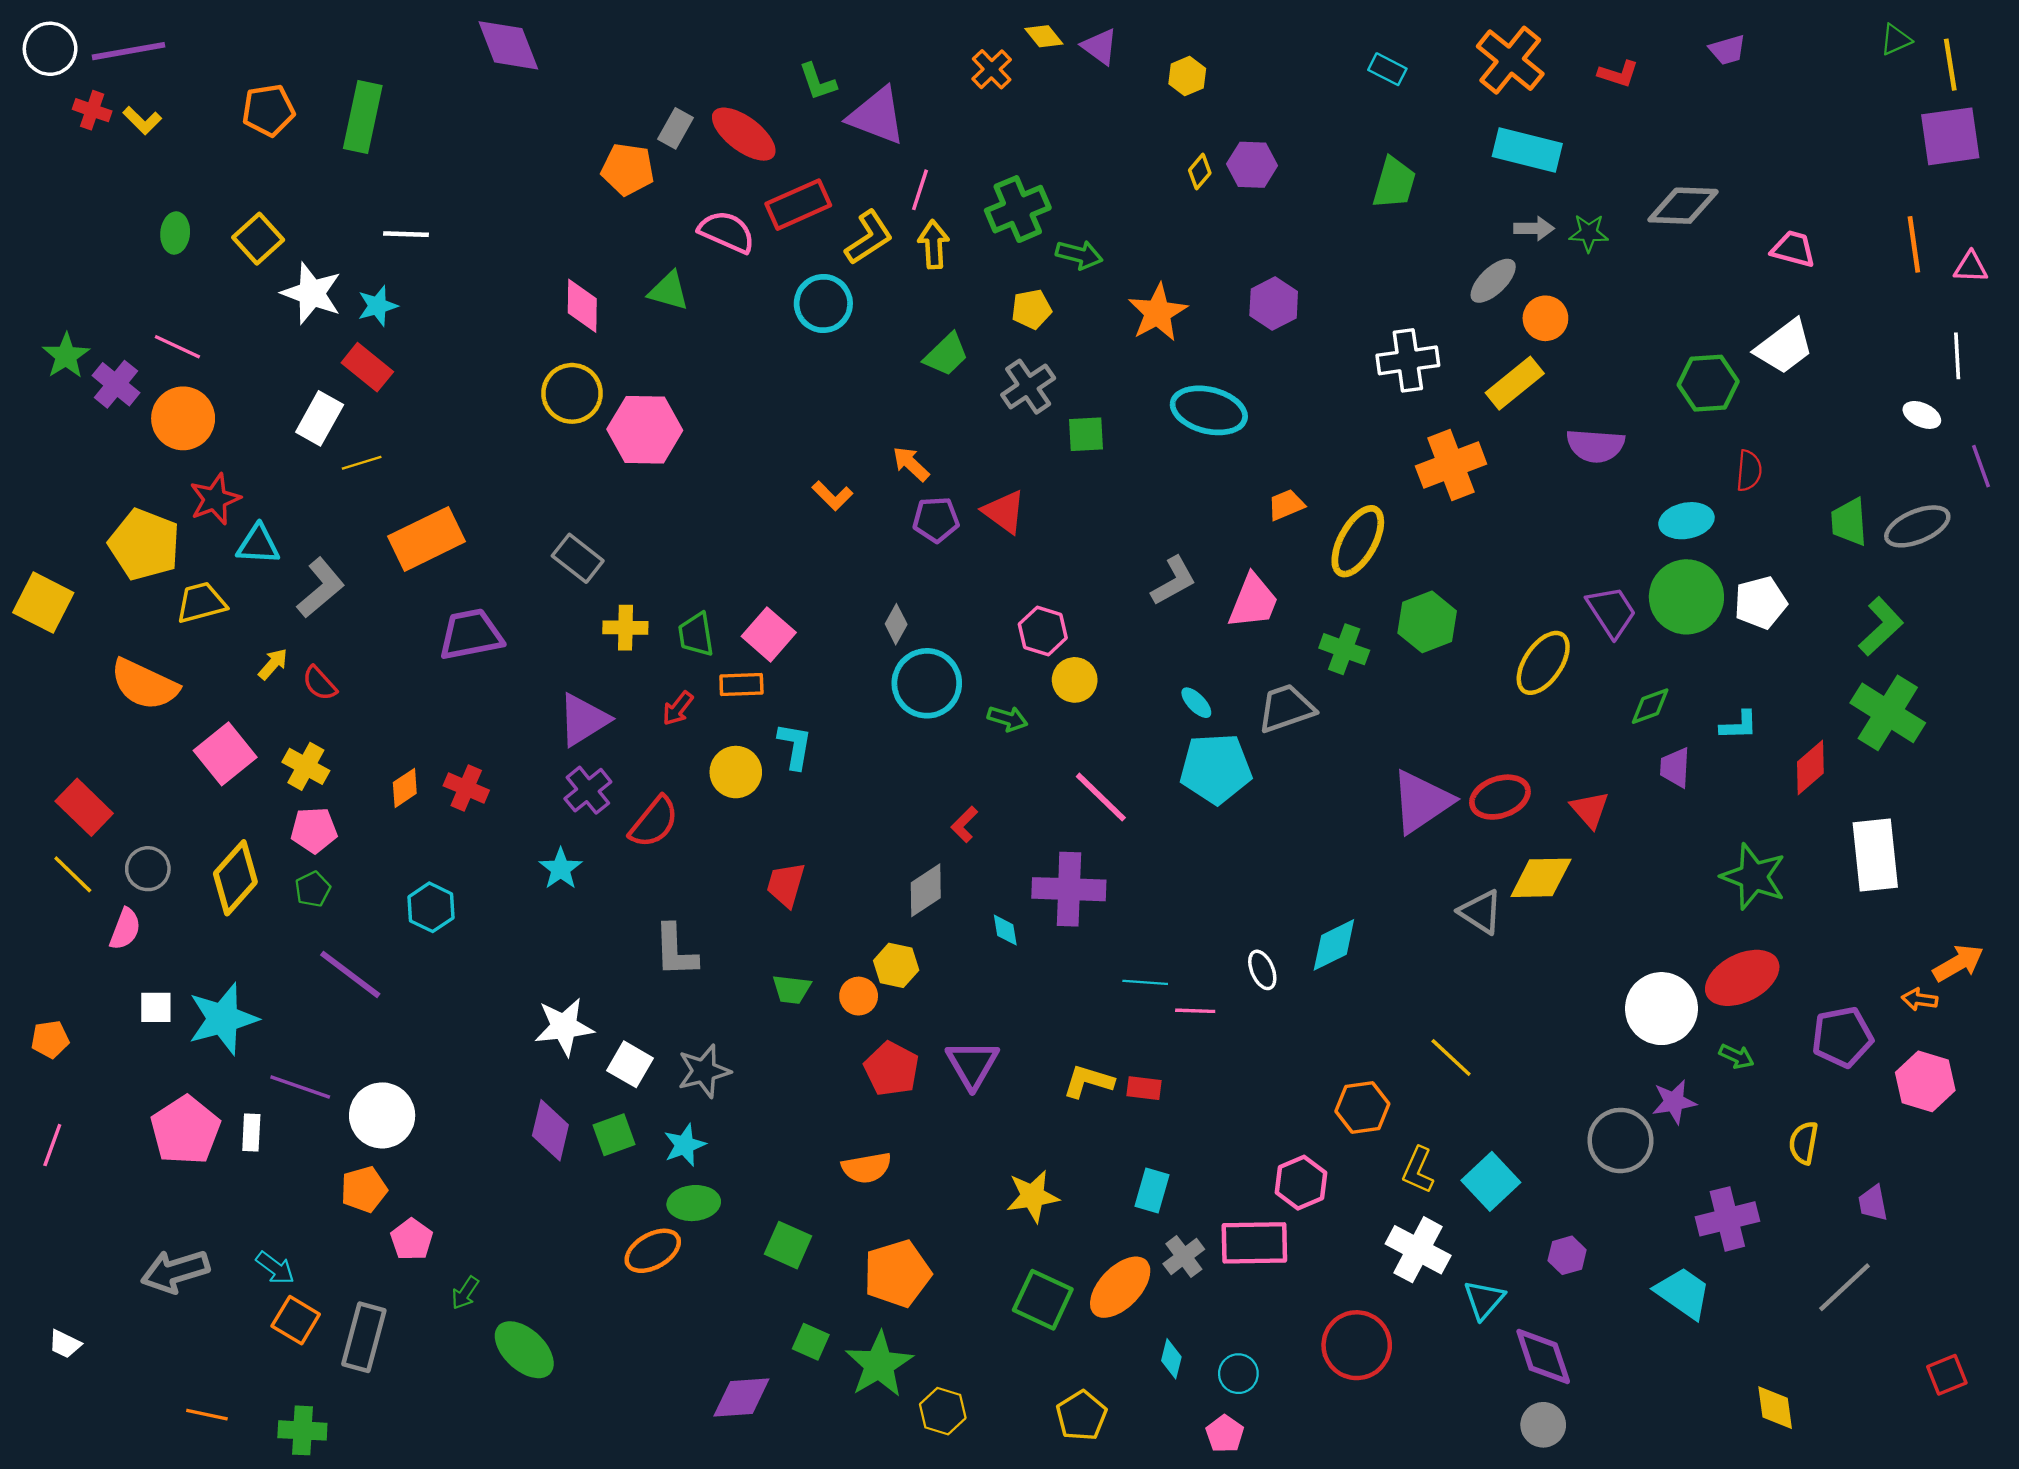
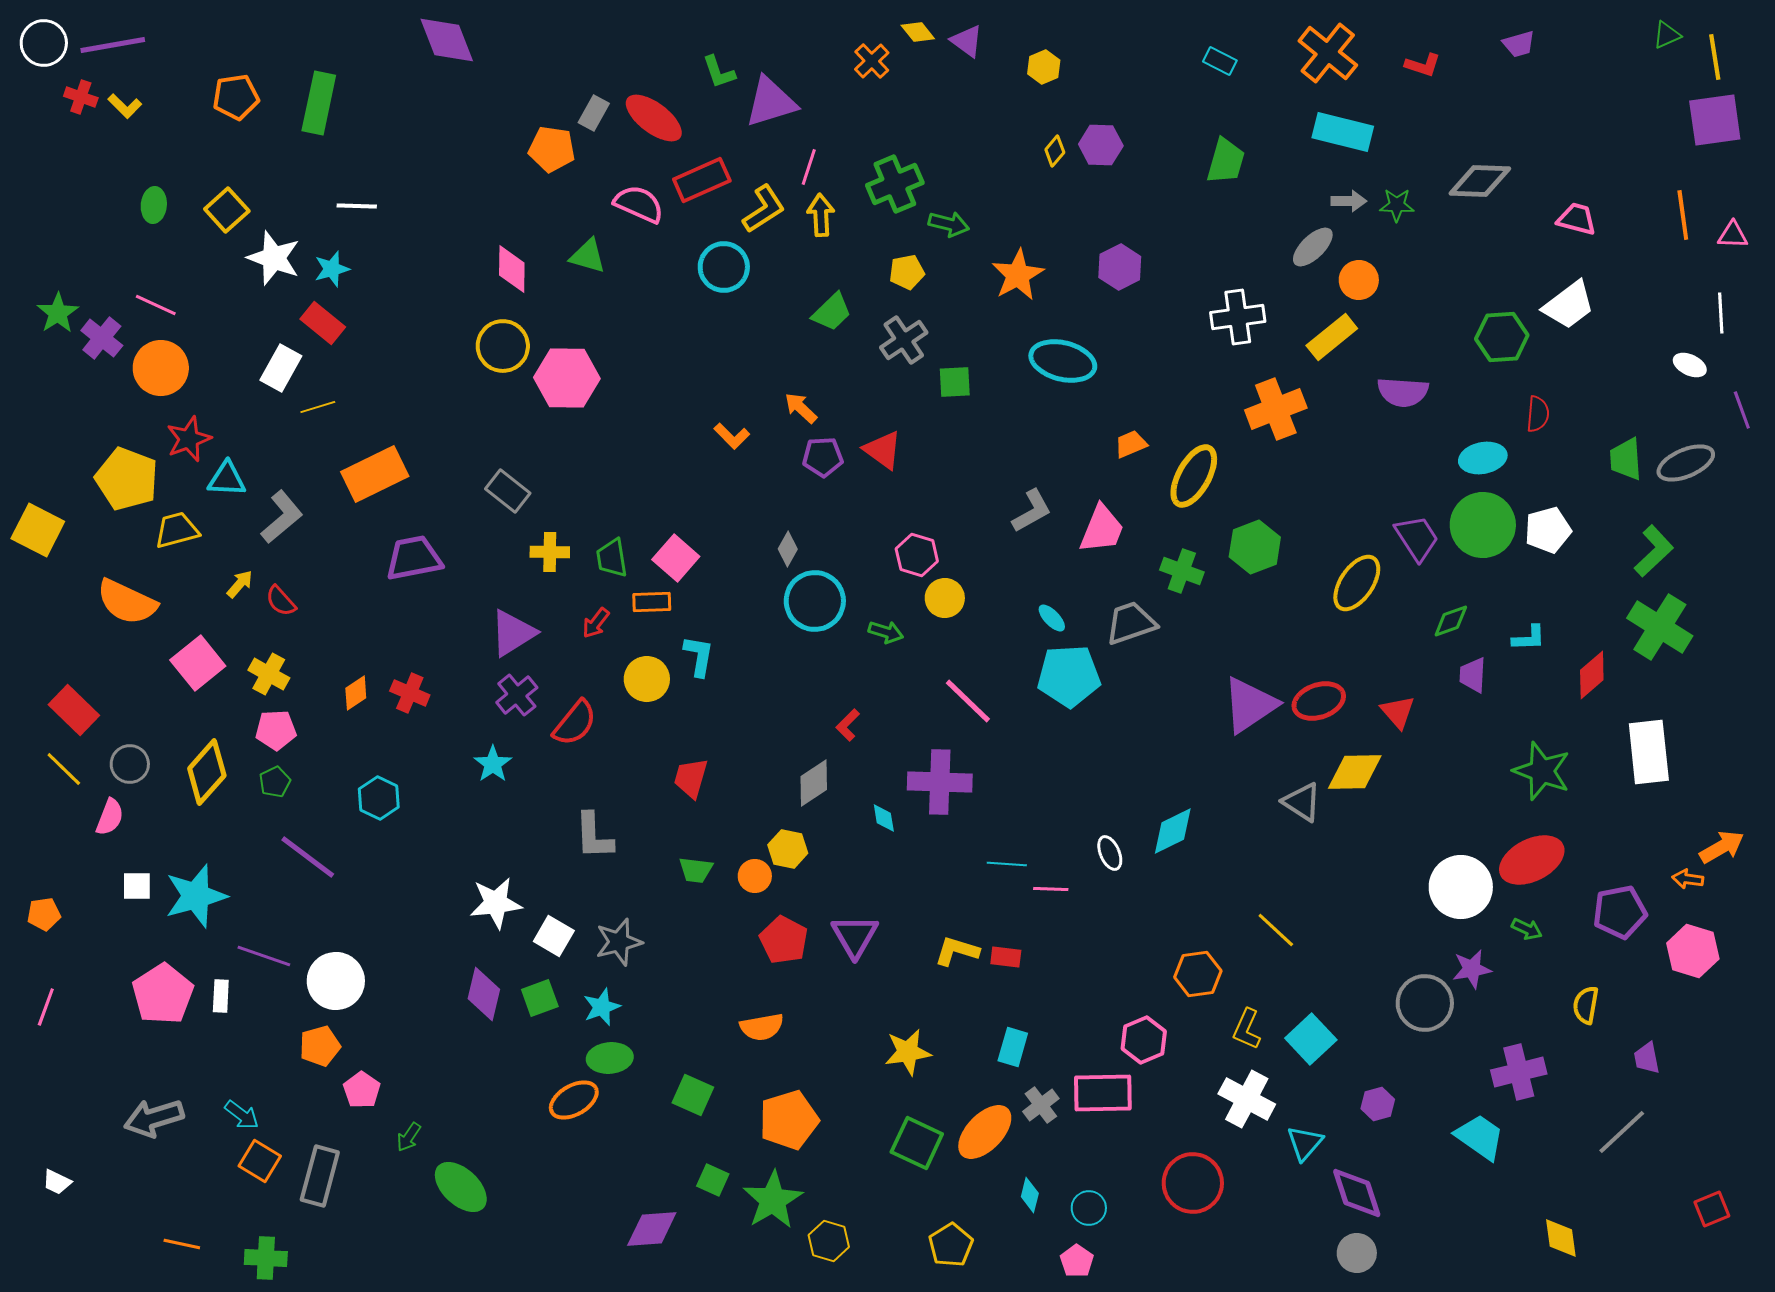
purple triangle: (877, 116) -> (771, 102), turned -38

